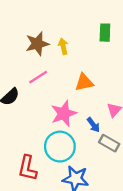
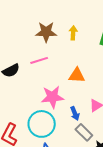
yellow arrow: (63, 46) -> (73, 33), moved

